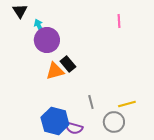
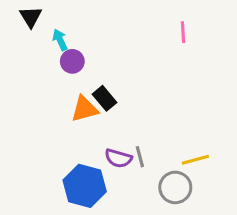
purple circle: (47, 40) -> (72, 61), size x0.6
purple semicircle: (74, 128) -> (118, 158), moved

